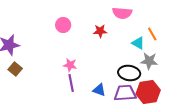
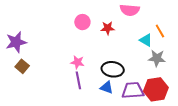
pink circle: (63, 25) -> (82, 22), moved
black ellipse: (129, 73) -> (113, 69), moved

